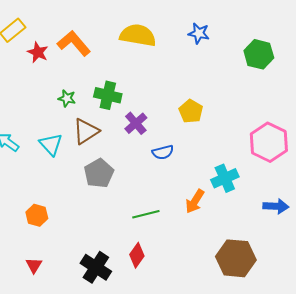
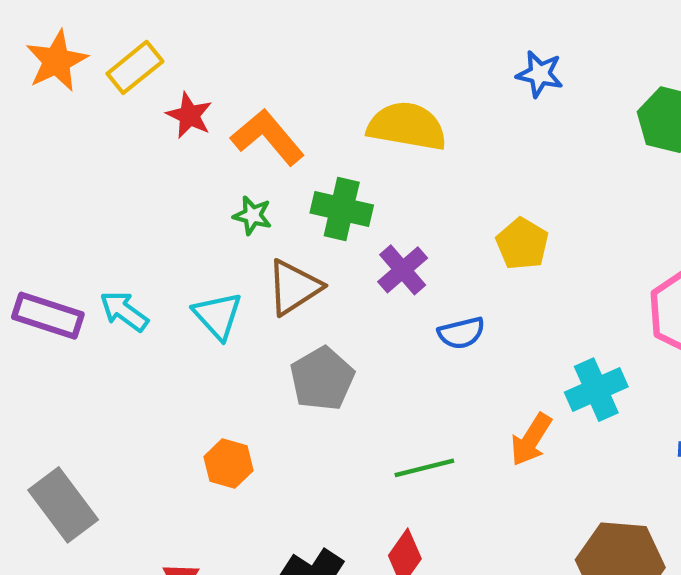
yellow semicircle: (138, 35) -> (407, 126), moved
orange L-shape: (74, 43) -> (268, 137), moved
orange hexagon: (37, 215) -> (229, 464), moved

